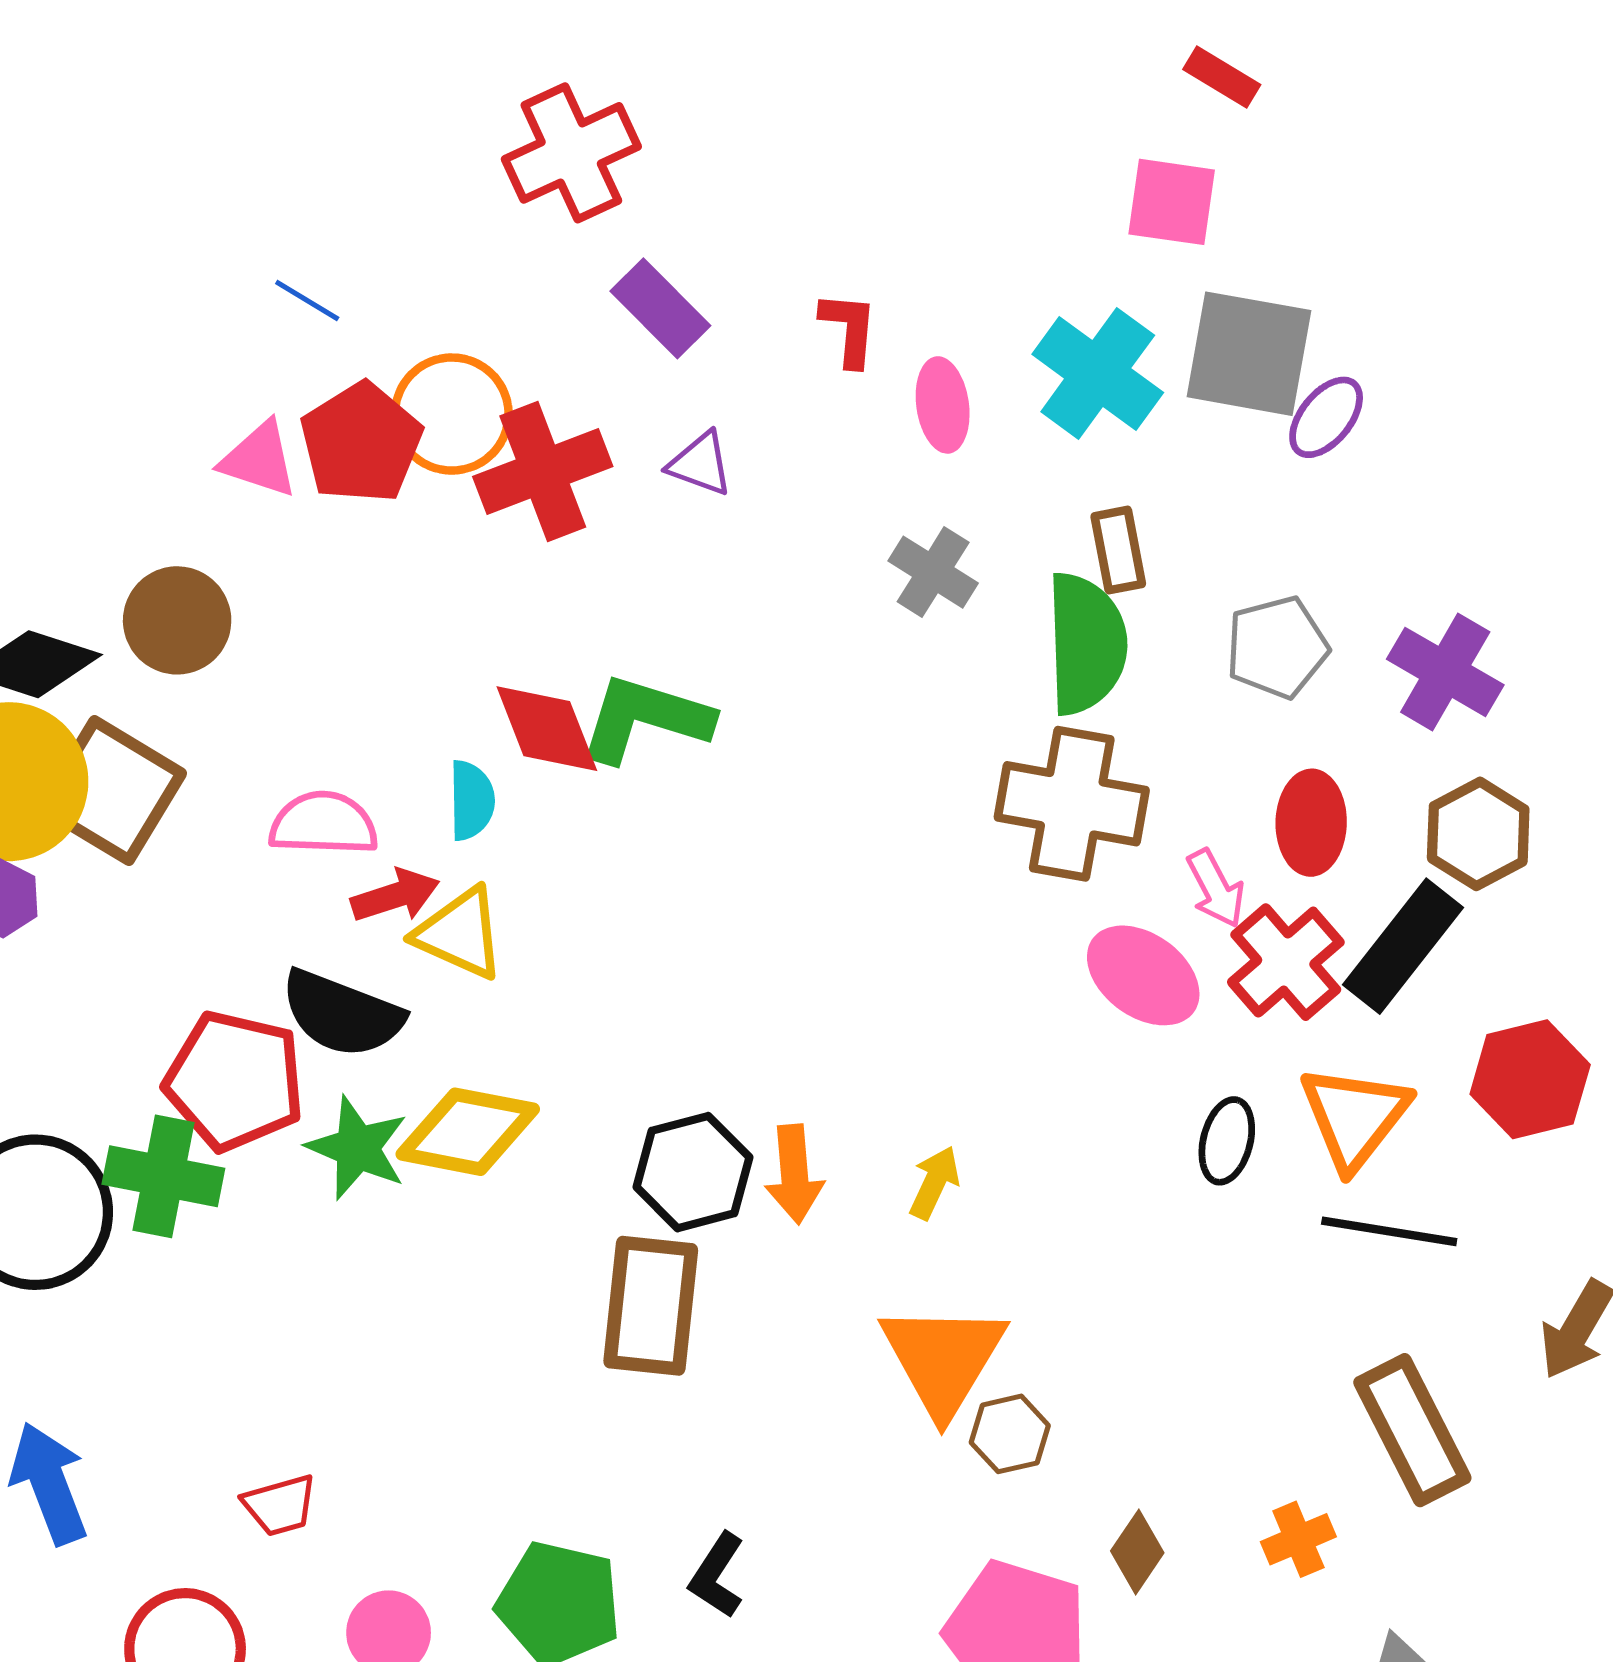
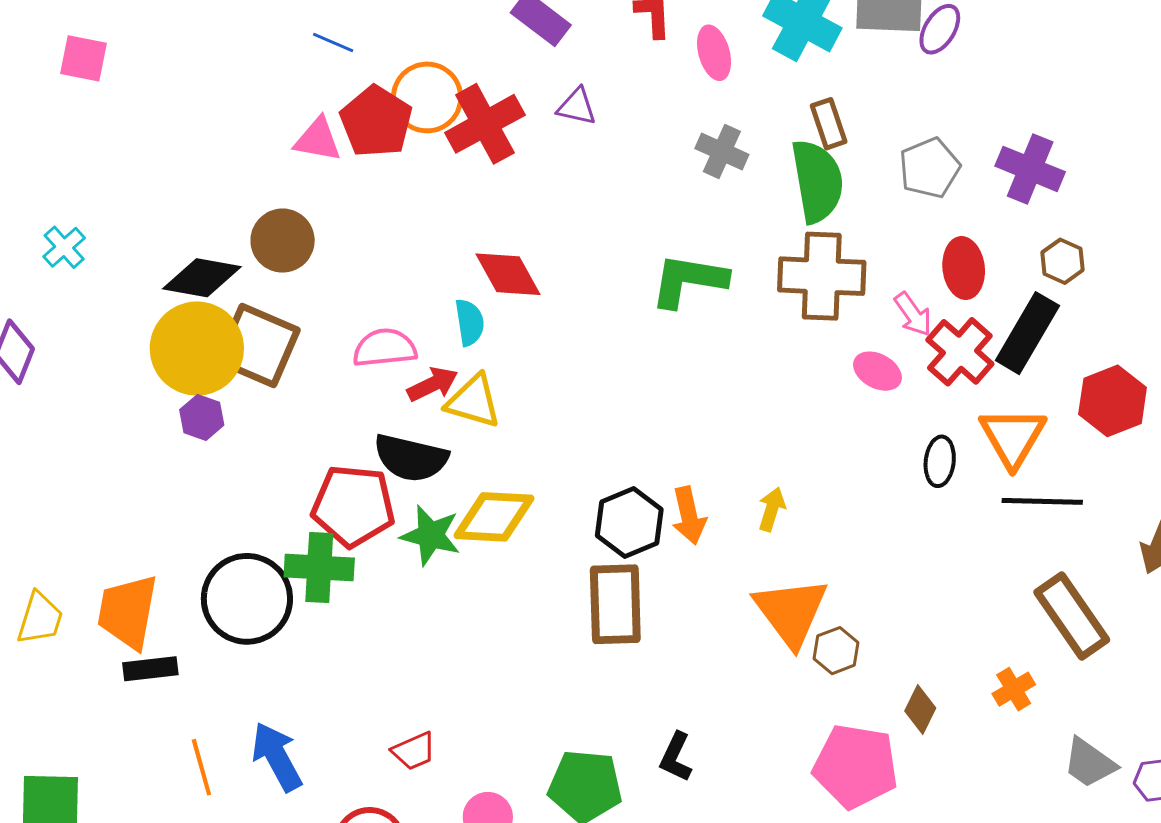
green L-shape: (645, 719) -> (689, 280), moved
brown hexagon: (1478, 834) -> (1062, 261), size x0.7
pink ellipse: (1143, 975) -> (877, 371), size x0.7

